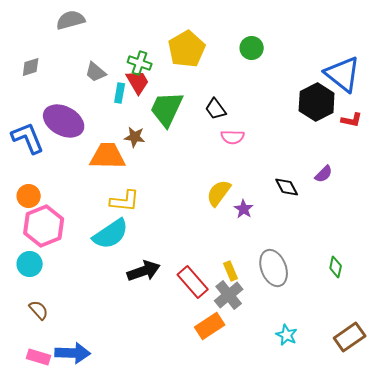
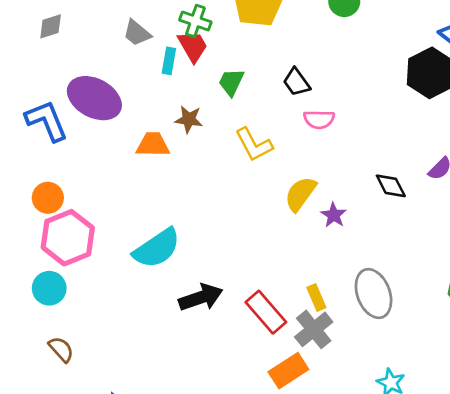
green trapezoid: (167, 109) -> (231, 82), size x0.6
orange trapezoid: (108, 156) -> (153, 145), size x0.7
yellow L-shape: (125, 201) -> (254, 145), moved, turned 56

